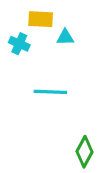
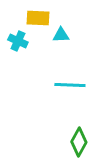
cyan line: (50, 92) -> (70, 85), moved

